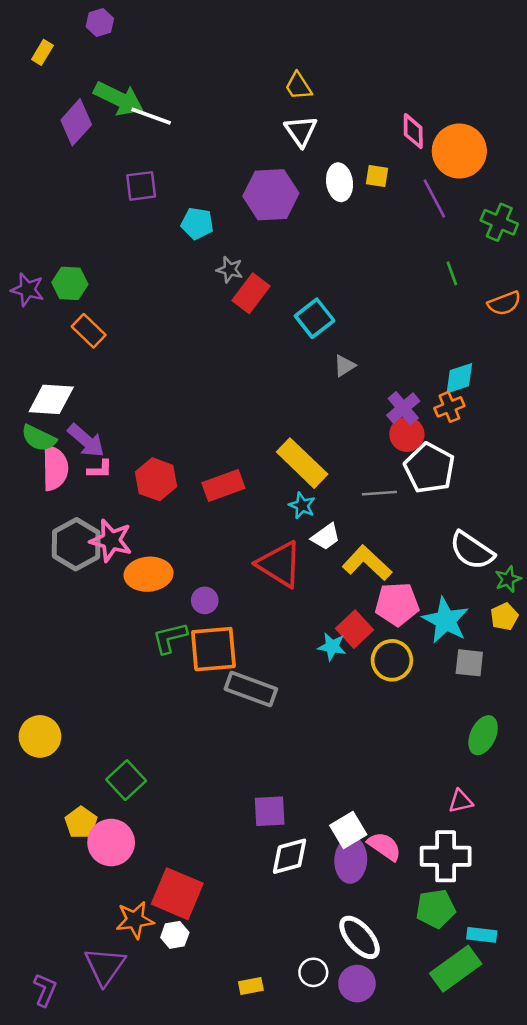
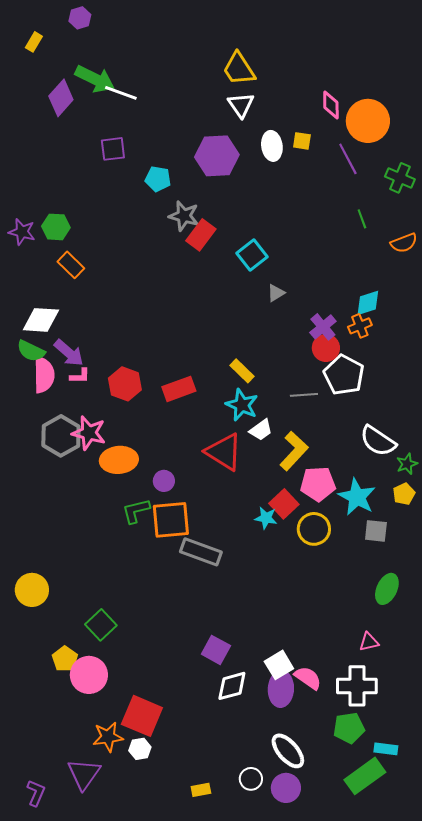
yellow trapezoid: (298, 86) -> (239, 69), size x1.5
gray star: (230, 270) -> (184, 216), size x1.4
yellow rectangle: (302, 463) -> (242, 371), size x0.6
cyan star: (302, 506) -> (242, 405), size x1.5
yellow L-shape: (367, 563) -> (294, 451), turned 90
purple square: (270, 811) -> (216, 650), turned 32

